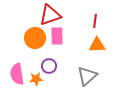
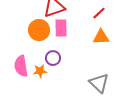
red line: (95, 21) -> (99, 13), turned 40
gray triangle: (87, 76) -> (99, 83), moved, turned -35

